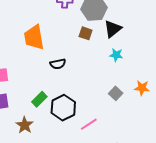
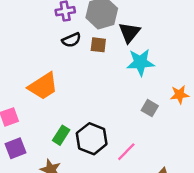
orange trapezoid: (34, 37) -> (43, 86), moved, turned -100
cyan star: (116, 55) -> (140, 62), size x1.6
black semicircle: (58, 64) -> (71, 40), moved

